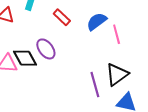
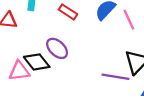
purple line: (95, 85) -> (115, 77), turned -55

